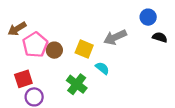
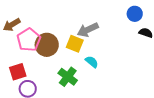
gray arrow: (115, 37) -> (88, 30), moved
brown circle: (54, 50) -> (47, 45), size x1.5

